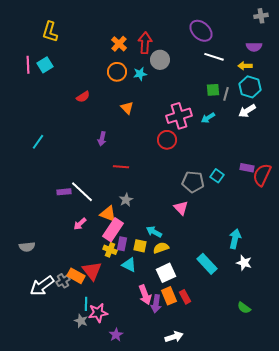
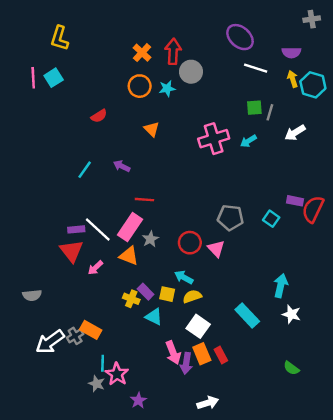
purple semicircle: (254, 47) -> (291, 53), moved
yellow arrow: (245, 66) -> (293, 79), turned 72
cyan hexagon: (250, 87) -> (313, 85), moved
purple arrow: (102, 139) -> (122, 166), turned 104
red circle: (167, 140) -> (190, 243), moved
cyan line: (38, 142) -> (85, 170), moved
cyan square: (217, 176) -> (271, 219), moved
pink rectangle: (113, 230) -> (130, 227), moved
purple rectangle: (122, 244) -> (146, 292), turned -56
red triangle: (92, 271) -> (71, 251), moved
white square: (166, 273) -> (198, 326), turned -30
pink star: (98, 313) -> (117, 374), turned -30

